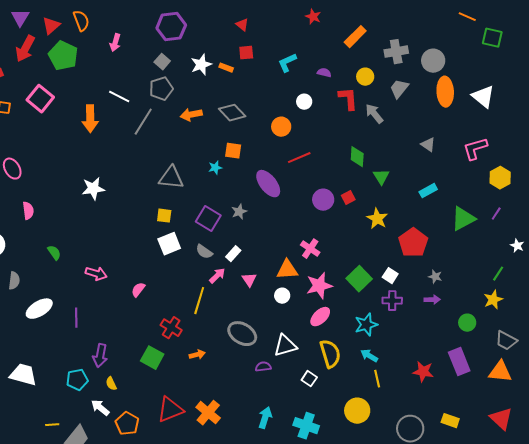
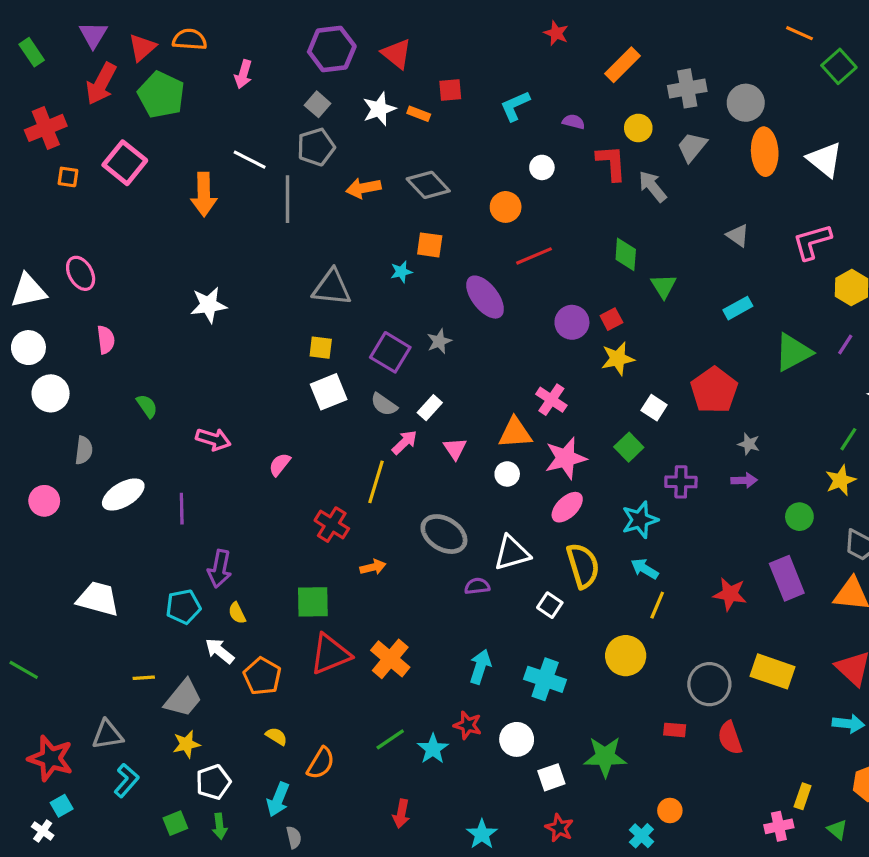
orange semicircle: (81, 21) -> (190, 39), turned -65
red triangle: (242, 25) -> (397, 54), moved, size x1.5
green square: (492, 38) -> (839, 66), turned 35
gray line: (143, 122) -> (288, 199), turned -32
yellow star: (377, 219) -> (618, 359), moved, turned 30
white square: (390, 276) -> (654, 408), moved
green square: (359, 279) -> (629, 447), size x0.7
green square: (152, 358) -> (313, 602), moved, turned -30
yellow line: (377, 379) -> (657, 605), turned 36
yellow rectangle: (450, 421) -> (773, 671), size x1.5

